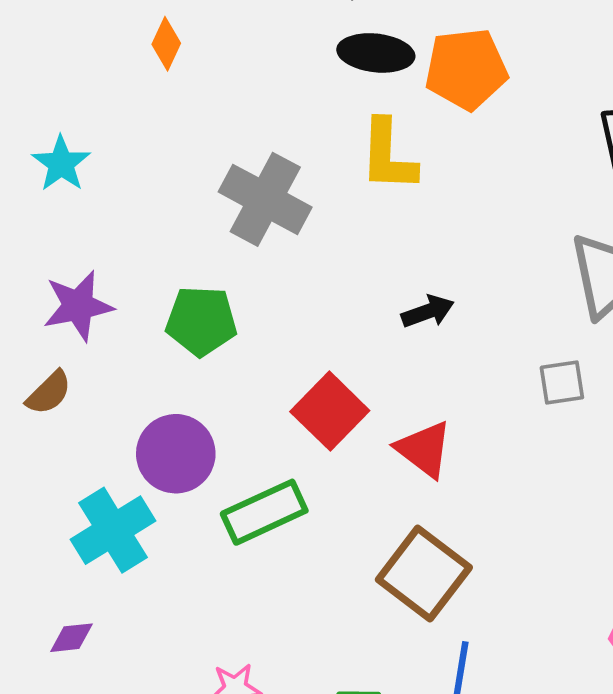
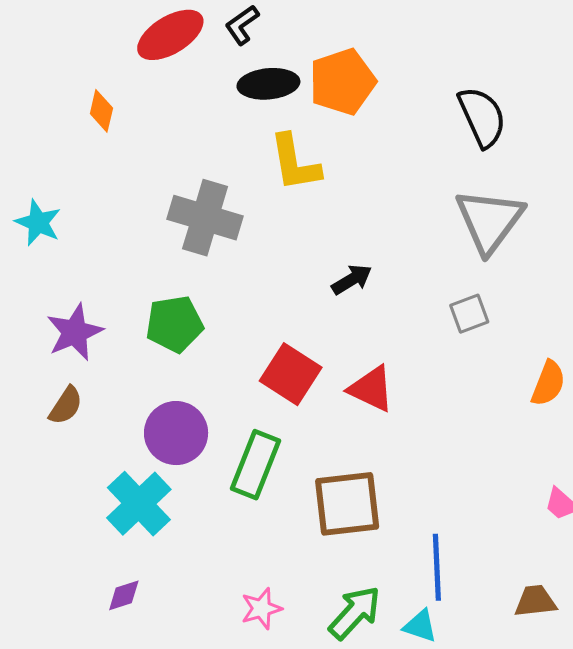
green rectangle: (264, 512) -> (255, 465), turned -32
brown square: (424, 574) -> (347, 504), moved, turned -32

